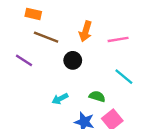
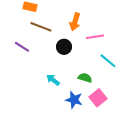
pink line: (118, 39) -> (95, 37), moved
cyan arrow: (60, 99) -> (53, 80), turned 64

